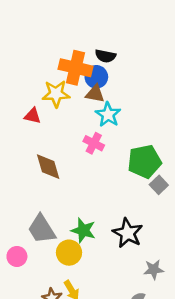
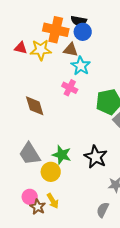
blue circle: (96, 77) -> (83, 32), moved
red triangle: (33, 116) -> (21, 48), moved
pink circle: (17, 256) -> (30, 197), moved

